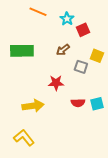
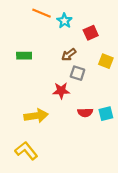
cyan star: (67, 19) -> (64, 21), moved
green rectangle: (22, 51) -> (24, 56), size x0.6
gray square: (81, 67) -> (78, 73), moved

